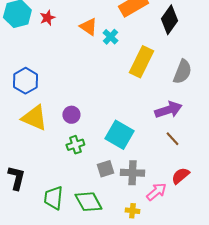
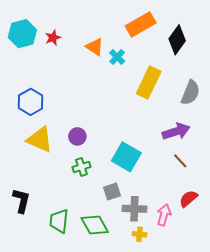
gray cross: (132, 173) -> (134, 209), moved
pink arrow: (156, 192) -> (164, 215), turned -35

